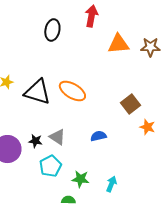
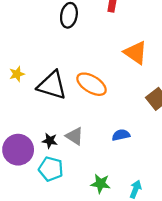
orange triangle: (118, 44) -> (136, 53), moved, turned 40
cyan pentagon: (50, 166) -> (51, 169), moved, turned -30

